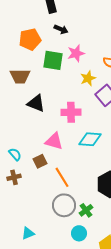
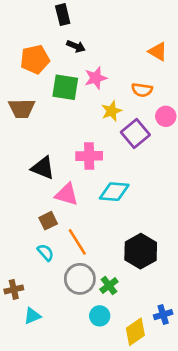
black triangle: (36, 103) -> (43, 168), moved
cyan semicircle: (15, 154) -> (45, 252), moved
brown cross: (14, 177) -> (14, 289), moved

